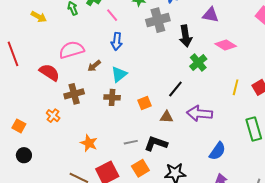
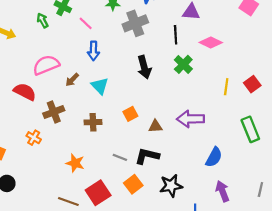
black arrow: (186, 36) -> (144, 67), moved
cyan triangle: (119, 74) -> (100, 86), turned -30
black line: (175, 89) -> (176, 35), moved, turned -36
brown cross: (112, 97) -> (93, 122), moved
gray line: (131, 142) -> (120, 157), turned 40

